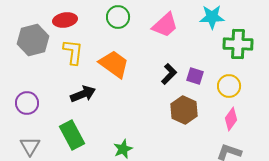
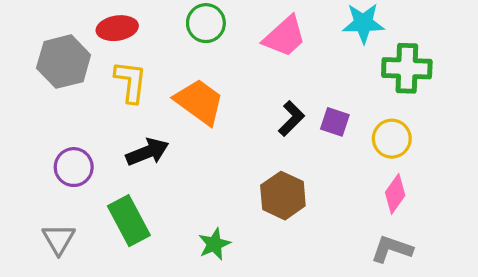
purple circle: (27, 103) -> (74, 167), moved
brown hexagon: (184, 110) -> (283, 196), moved

